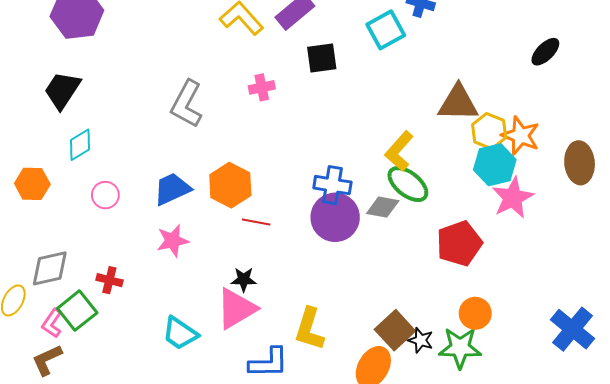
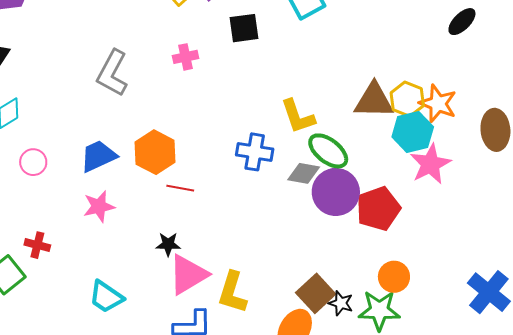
brown triangle: (458, 103) -> (374, 101), moved
yellow L-shape: (399, 151) -> (298, 116), moved, turned -60
purple circle: (335, 217) -> (336, 192), moved
pink triangle: (236, 309) -> (188, 274), moved

